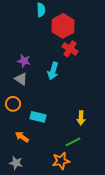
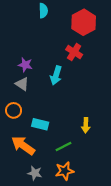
red hexagon: (63, 26) -> (84, 22), moved
orange arrow: (22, 137) -> (23, 145), size x1.6
green line: (73, 142) -> (63, 147), moved
gray star: (16, 163) -> (35, 173), moved

